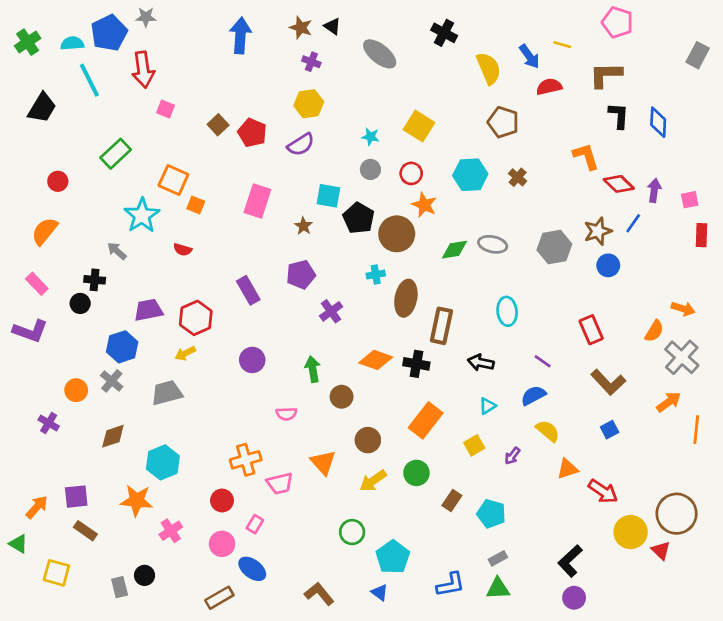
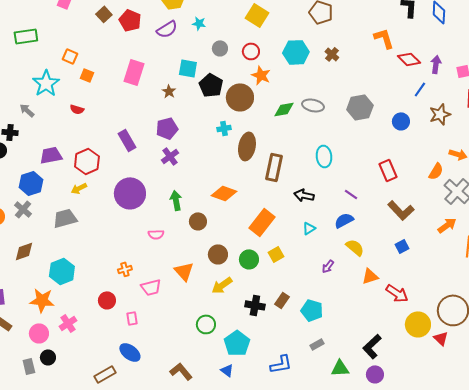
cyan star: (370, 137) -> (199, 23), moved
green rectangle: (116, 154) -> (26, 36), turned 35
orange square: (173, 180) -> (70, 56), size x0.7
brown star: (598, 231) -> (440, 114), moved
purple cross: (331, 311) -> (170, 156), moved
purple circle: (252, 360) -> (130, 193), size x1.6
black cross: (416, 364) -> (255, 305), moved
orange rectangle: (426, 420) -> (262, 222), moved
yellow square: (474, 445) -> (276, 254), moved
orange cross: (246, 460) -> (125, 269), size x0.6
green circle: (416, 473) -> (249, 259), moved
pink rectangle: (255, 524) -> (132, 318), turned -40
pink circle: (222, 544) -> (39, 333), moved
green triangle: (498, 589) -> (340, 368), moved

